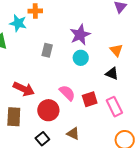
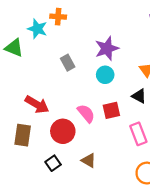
gray rectangle: (47, 50) -> (68, 63), turned -48
red square: (90, 99) -> (111, 110), moved

